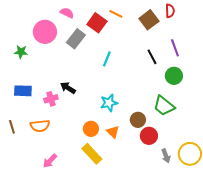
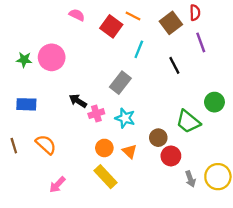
pink circle: (45, 32) -> (52, 57), moved
gray rectangle: (76, 39) -> (120, 83), moved
purple line: (175, 48) -> (201, 42), moved
cyan line: (107, 59) -> (139, 49), moved
green circle: (174, 76) -> (214, 102), moved
pink cross: (51, 99) -> (96, 114), moved
cyan star: (109, 103) -> (125, 118), turned 30
orange semicircle: (40, 126) -> (46, 145), turned -132

